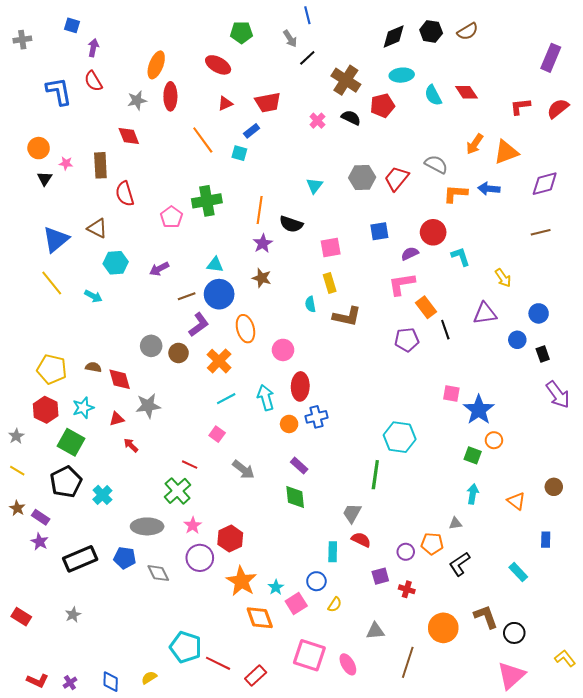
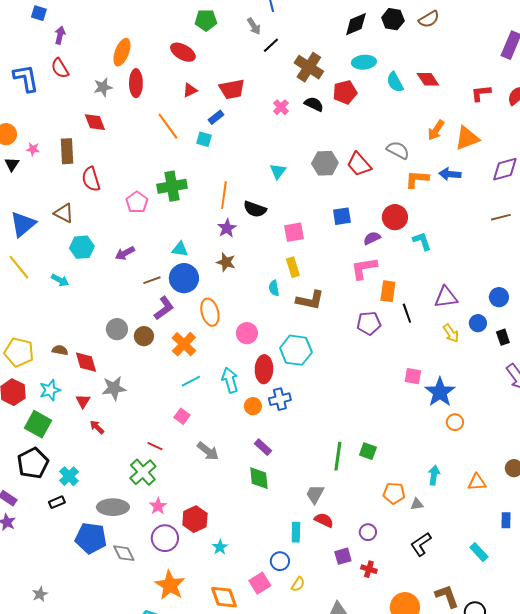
red trapezoid: (397, 179) -> (359, 164), turned -80
yellow arrow: (503, 278) -> (451, 333), moved
orange rectangle: (426, 307) -> (388, 291), turned 45
red triangle: (117, 419) -> (83, 401), turned -42
cyan hexagon: (400, 437) -> (296, 350), moved
green square: (473, 455) -> (368, 451), moved
orange triangle: (516, 501) -> (477, 482), turned -42
orange pentagon: (432, 544) -> (394, 493), moved
blue pentagon: (125, 558) -> (91, 538), size x1.4
black rectangle: (80, 559) -> (57, 502), moved, size x0.5
orange star: (241, 581) -> (170, 585), moved
cyan star: (276, 587) -> (220, 547), moved

